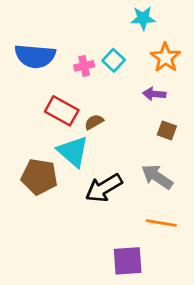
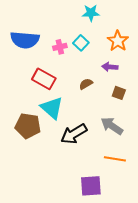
cyan star: (143, 18) -> (91, 13), moved
brown semicircle: (94, 122) -> (86, 84), moved

